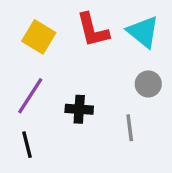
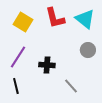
gray line: (130, 128) -> (71, 86), moved, turned -35

